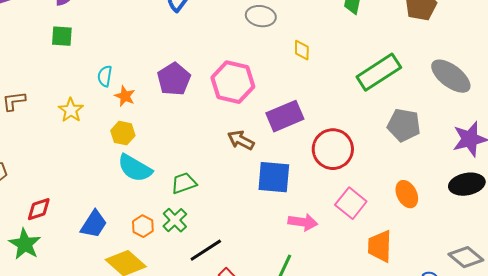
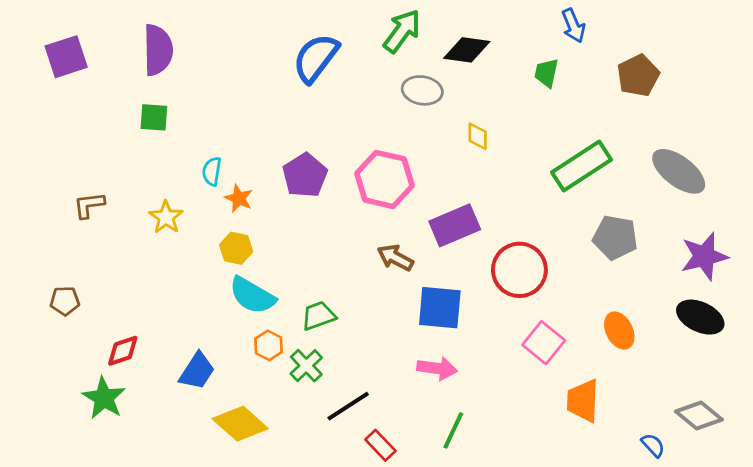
black ellipse: (467, 184) -> (700, 317), turned 36
pink arrow: (303, 222) -> (437, 368), moved
orange hexagon: (143, 226) -> (268, 345), moved

